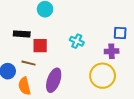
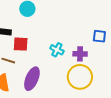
cyan cross: (77, 41) -> (57, 50), moved
purple cross: (112, 51) -> (80, 54), moved

